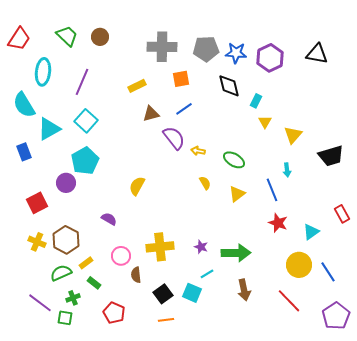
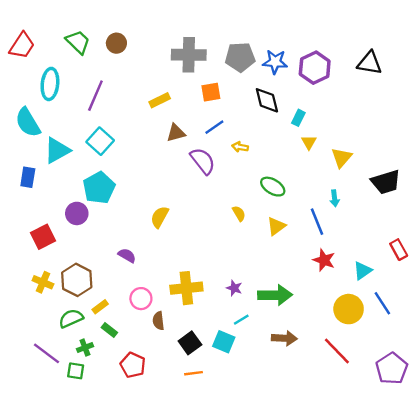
yellow arrow: (198, 151) -> (240, 147), moved
blue rectangle: (24, 152) -> (28, 177), turned 30
blue line: (328, 272) -> (382, 303), moved
brown arrow: (244, 290) -> (284, 338), turned -75

